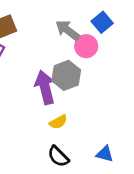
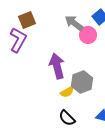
gray hexagon: (66, 75) -> (82, 82), moved

